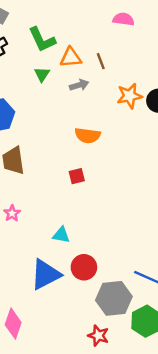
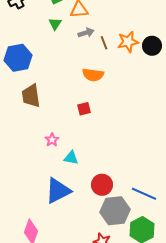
brown line: (101, 61) -> (104, 43), moved
pink star: (12, 213) -> (52, 140), moved
red circle: (84, 267) -> (102, 185), moved

